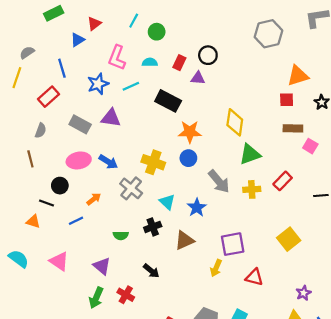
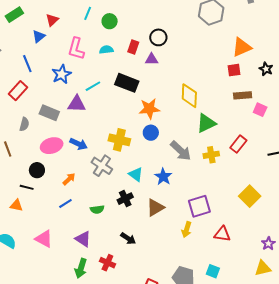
cyan line: (131, 86) -> (93, 86), moved
gray semicircle: (41, 131) -> (24, 124), moved
blue line: (76, 221) -> (65, 204), moved

